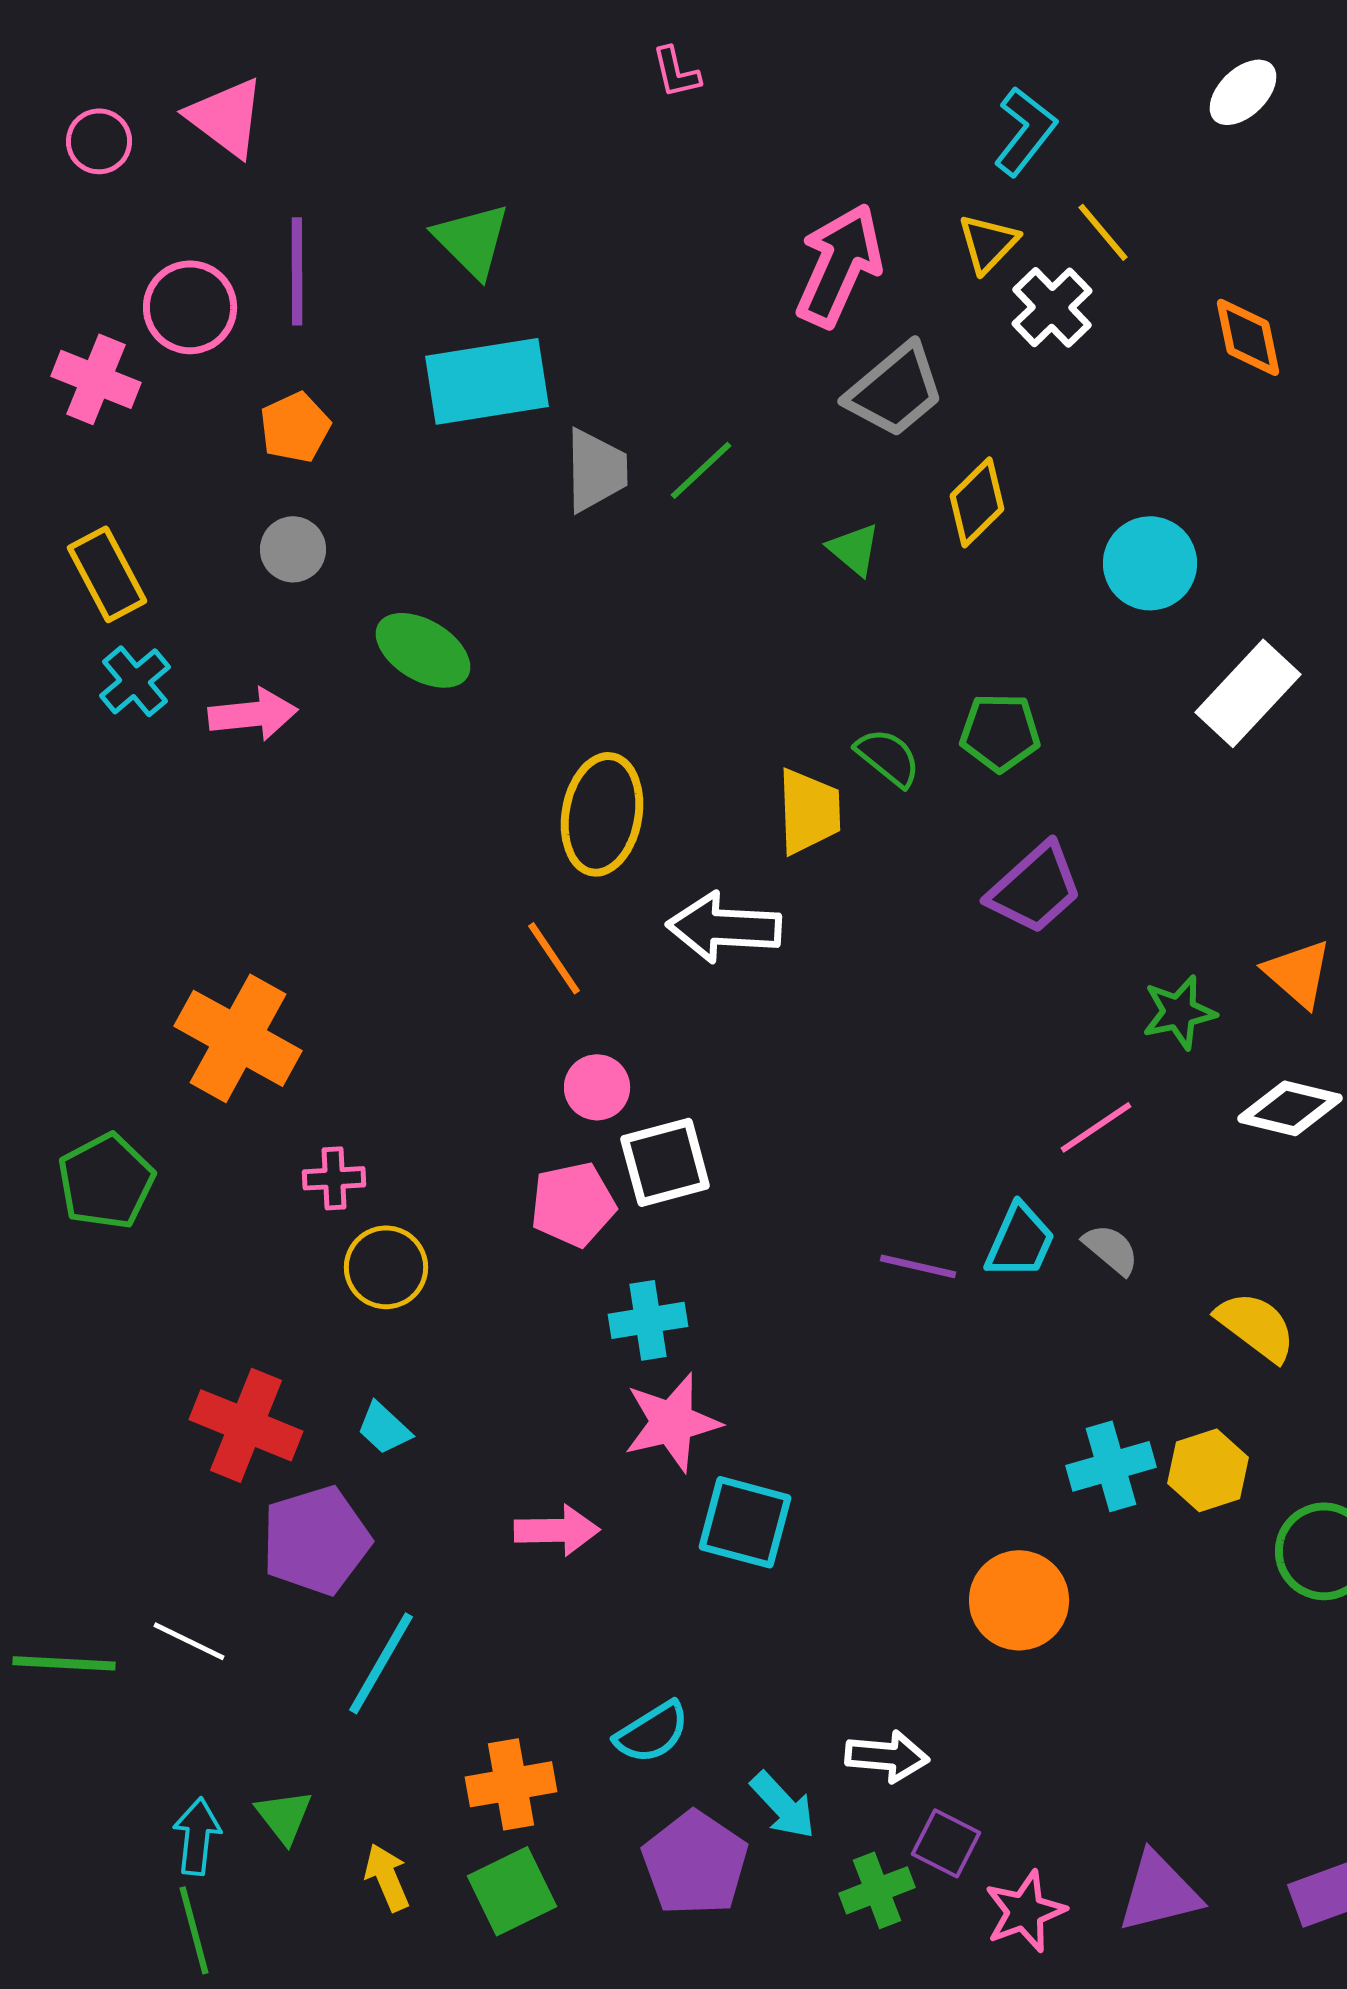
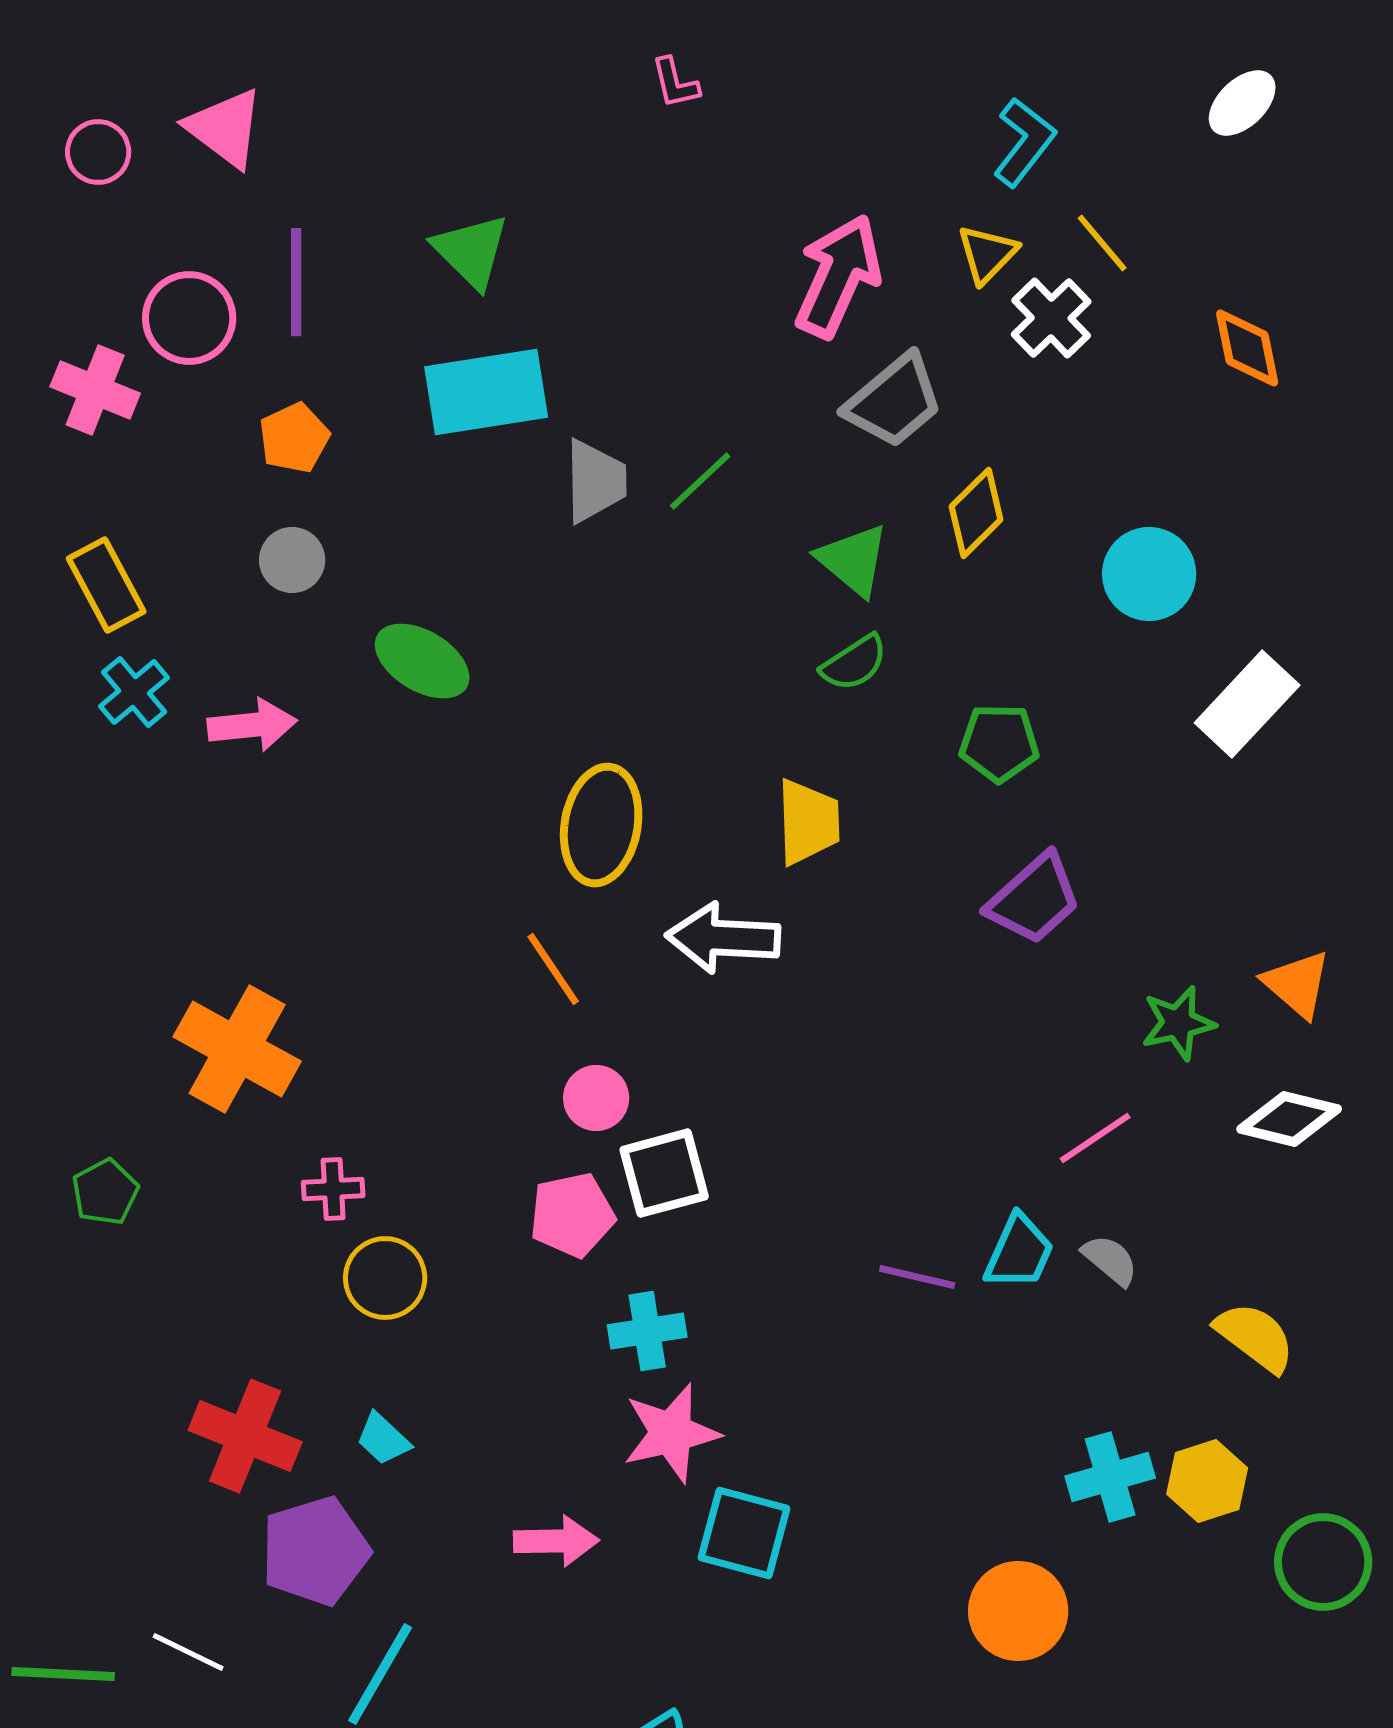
green triangle: (854, 549) -> (853, 560), size x1.4
green semicircle: (888, 757) -> (854, 663), moved, turned 108
green pentagon: (106, 1181) -> (105, 1192), size x0.7

